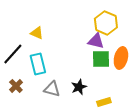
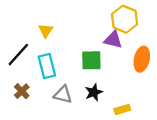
yellow triangle: (37, 33) -> (46, 31), turned 40
green square: (101, 59) -> (91, 60), moved

